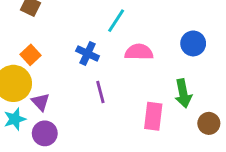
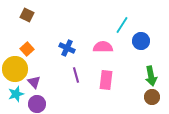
cyan line: (116, 21) -> (122, 25), moved
green arrow: (183, 93) -> (151, 76), moved
pink rectangle: (153, 116) -> (106, 80), moved

